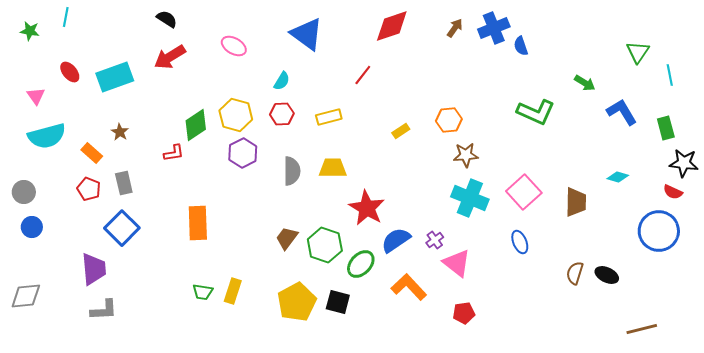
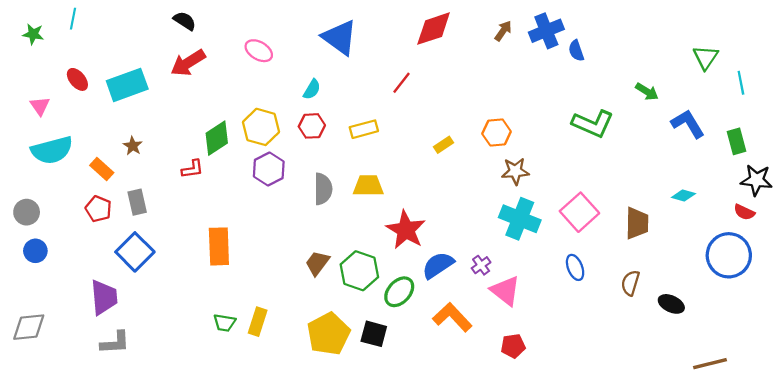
brown semicircle: (575, 273) -> (630, 283), moved

